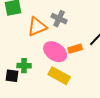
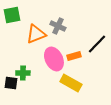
pink ellipse: (55, 52) -> (54, 59), turned 30
yellow rectangle: (59, 76) -> (71, 83), moved

